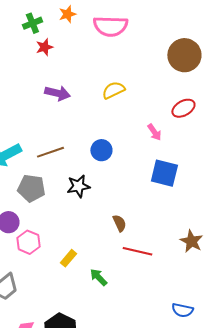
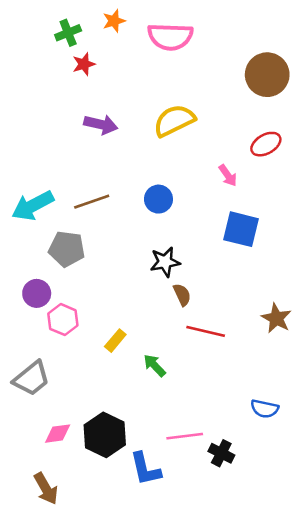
yellow semicircle: (113, 90) -> (174, 120), size x1.4
black star: (78, 186) -> (165, 262), moved

